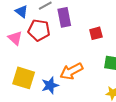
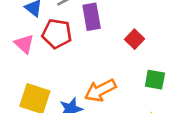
red square: (96, 33) -> (135, 39), turned -32

